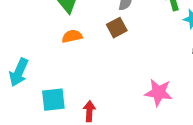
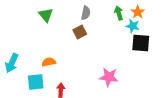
orange semicircle: (72, 36) -> (49, 62), moved

